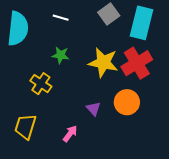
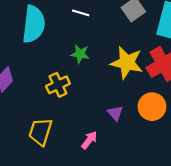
yellow cross: (41, 84) -> (58, 85), turned 30

